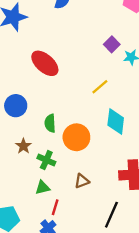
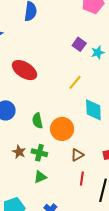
brown star: (23, 146) -> (19, 152), moved
brown triangle: (82, 181) -> (77, 155), moved
red line: (55, 207) -> (82, 178), moved

